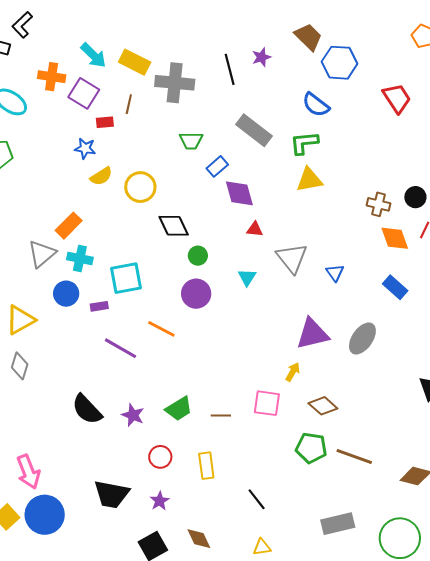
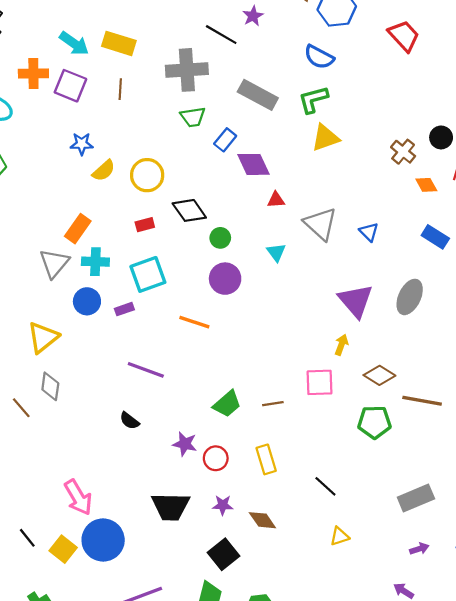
black line: (230, 69) -> (221, 35), turned -36
gray cross: (175, 83) -> (187, 70), moved
red rectangle: (105, 122) -> (145, 225), moved
brown cross: (379, 204) -> (403, 152), turned 35
orange diamond: (395, 238) -> (426, 185), size x0.7
purple triangle: (312, 334) -> (356, 301), turned -48
purple line: (121, 348) -> (146, 370), moved
black semicircle: (87, 409) -> (129, 421), size x0.6
purple star: (133, 415) -> (185, 444), moved
brown line: (354, 457) -> (422, 401), moved
purple star: (160, 501) -> (223, 505), turned -30
brown diamond: (199, 539) -> (262, 520), moved

